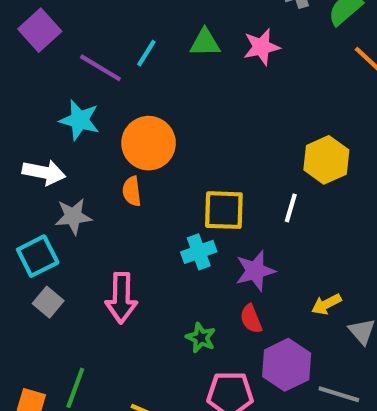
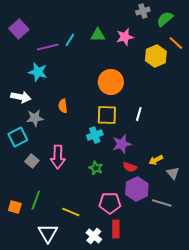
purple line: (100, 68) -> (48, 47), turned -45
orange circle: (149, 143) -> (111, 82), moved
yellow hexagon: (326, 160) -> (156, 56), moved
gray square: (48, 302) -> (32, 161), moved
red semicircle: (251, 319) -> (130, 167), moved, turned -48
green star: (201, 338) -> (96, 168), moved

